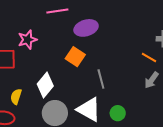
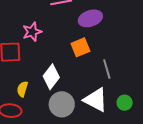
orange square: (75, 57) -> (80, 47), turned 36

